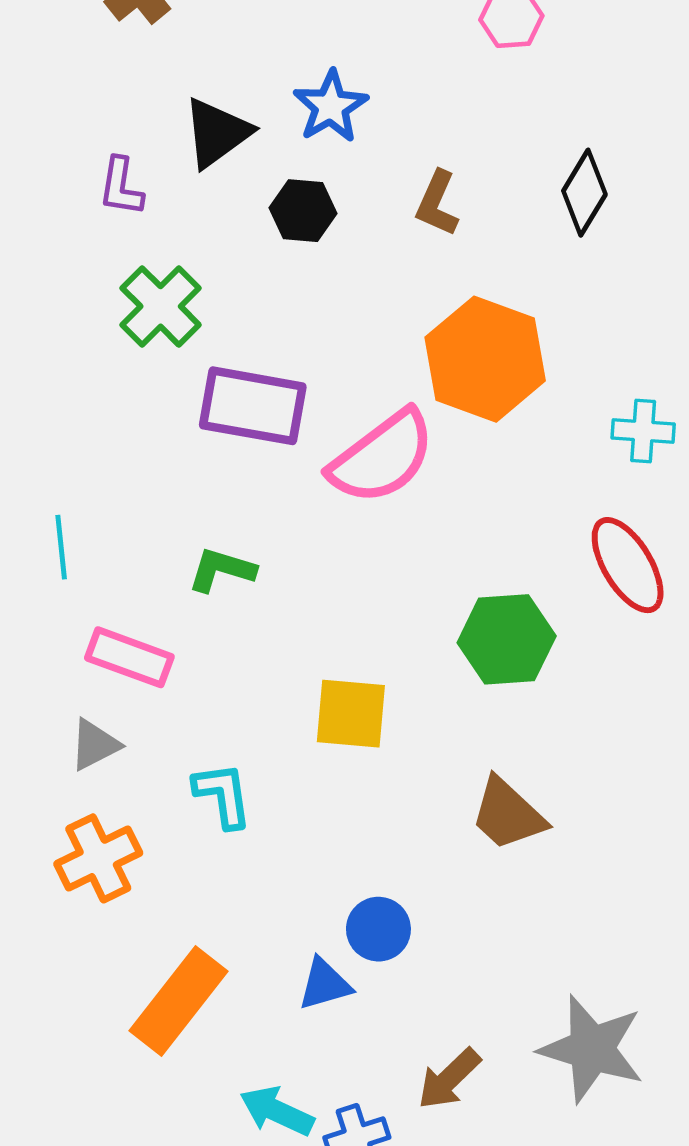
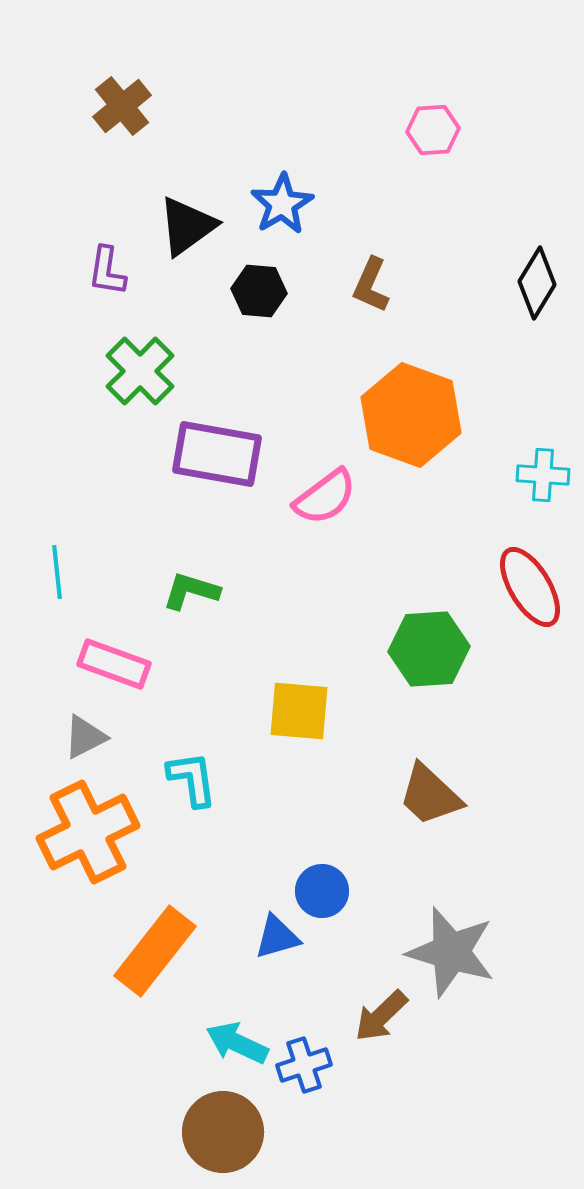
black diamond: (584, 193) -> (537, 283), moved
pink semicircle: (382, 457) -> (325, 497), size x0.7
orange cross: (98, 858) -> (88, 832), size x1.4
gray star: (592, 1049) -> (451, 952), moved

